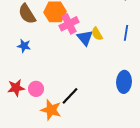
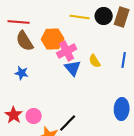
blue triangle: (85, 38) -> (73, 68), moved
red star: (16, 88) -> (14, 115), turned -30

